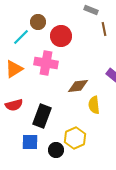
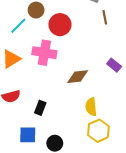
yellow semicircle: (94, 105) -> (91, 107), moved
black rectangle: (42, 116) -> (40, 108), size x0.6
yellow hexagon: (75, 138) -> (98, 131), moved

